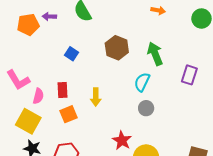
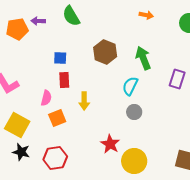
blue square: (72, 54) -> (60, 58), turned -32
red rectangle: (62, 90) -> (64, 80), moved
pink semicircle: (38, 96) -> (46, 98), moved

